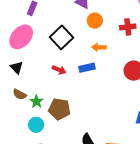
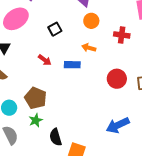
black square: (61, 37) -> (55, 29), size x0.6
green star: (36, 102) -> (36, 120), moved

